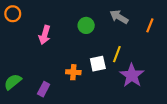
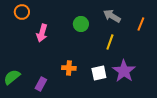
orange circle: (13, 14) -> (22, 12), moved
yellow line: (117, 54) -> (110, 42), moved
white square: (98, 64) -> (99, 73), moved

